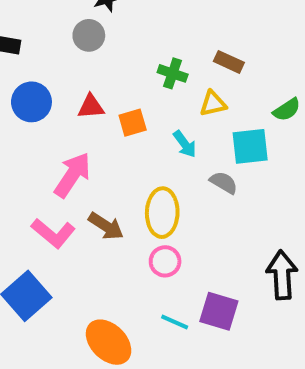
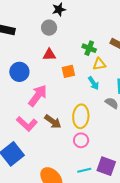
blue circle: (31, 102) -> (19, 72), moved
yellow triangle: (213, 104) -> (99, 64), moved
red triangle: (91, 107) -> (49, 55), moved
cyan line: (175, 322) -> (84, 170), turned -40

